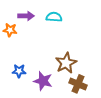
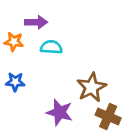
cyan semicircle: (54, 17) -> (51, 47), moved
blue star: (19, 71) -> (15, 82), moved

